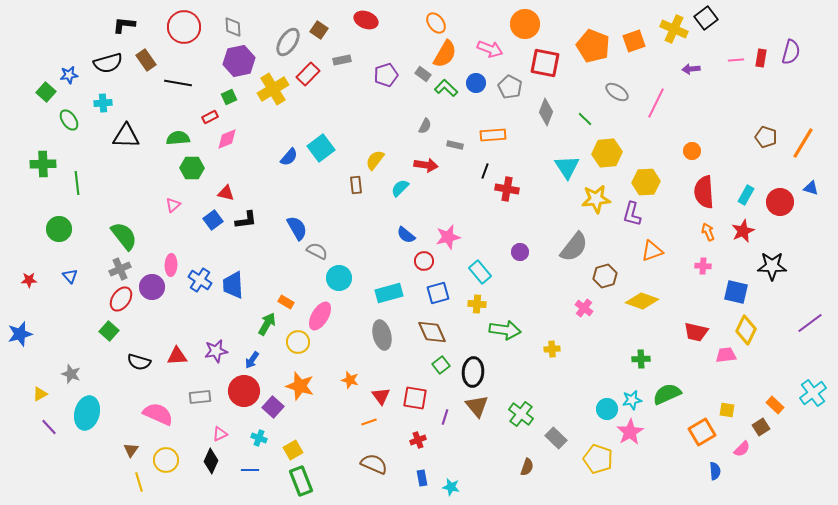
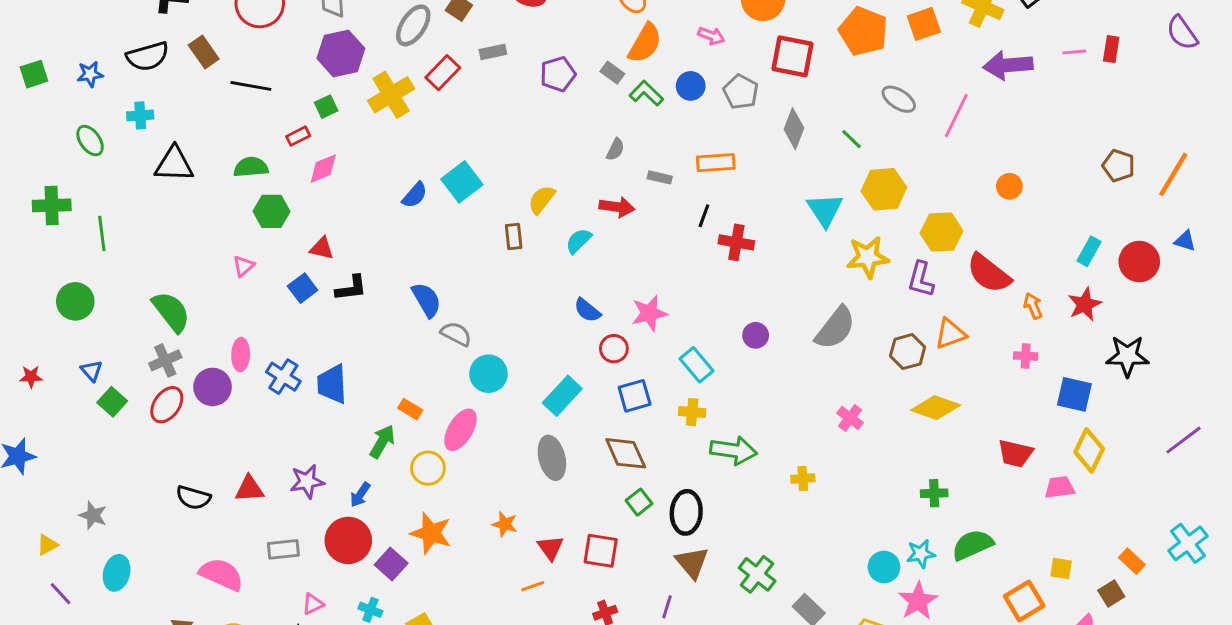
pink arrow: (490, 49) -> (711, 36), size x0.7
purple semicircle: (791, 52) -> (1182, 33), moved, turned 130
purple arrow: (691, 69) -> (1008, 65), size x1.8
green square: (46, 92) -> (34, 74), moved, turned 30
red semicircle: (704, 192) -> (989, 273), moved, turned -48
brown hexagon: (605, 276) -> (908, 352), moved
cyan rectangle: (389, 293) -> (562, 396), turned -32
green square: (109, 331) -> (112, 402), moved
cyan ellipse: (87, 413) -> (117, 573), size x0.7
purple line: (445, 417) -> (667, 607), moved

